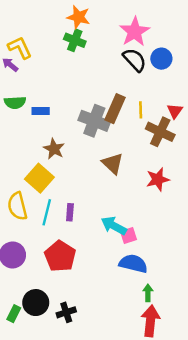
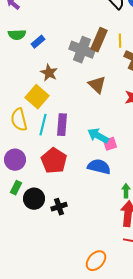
blue rectangle: (41, 111) -> (38, 42), turned -40
purple rectangle: (70, 212) -> (62, 125), size x1.5
blue semicircle: (133, 264) -> (99, 167), moved
green rectangle: (14, 314) -> (16, 188), moved

